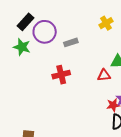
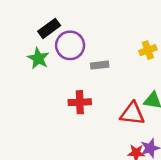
red triangle: (104, 75) -> (132, 114), size x1.5

